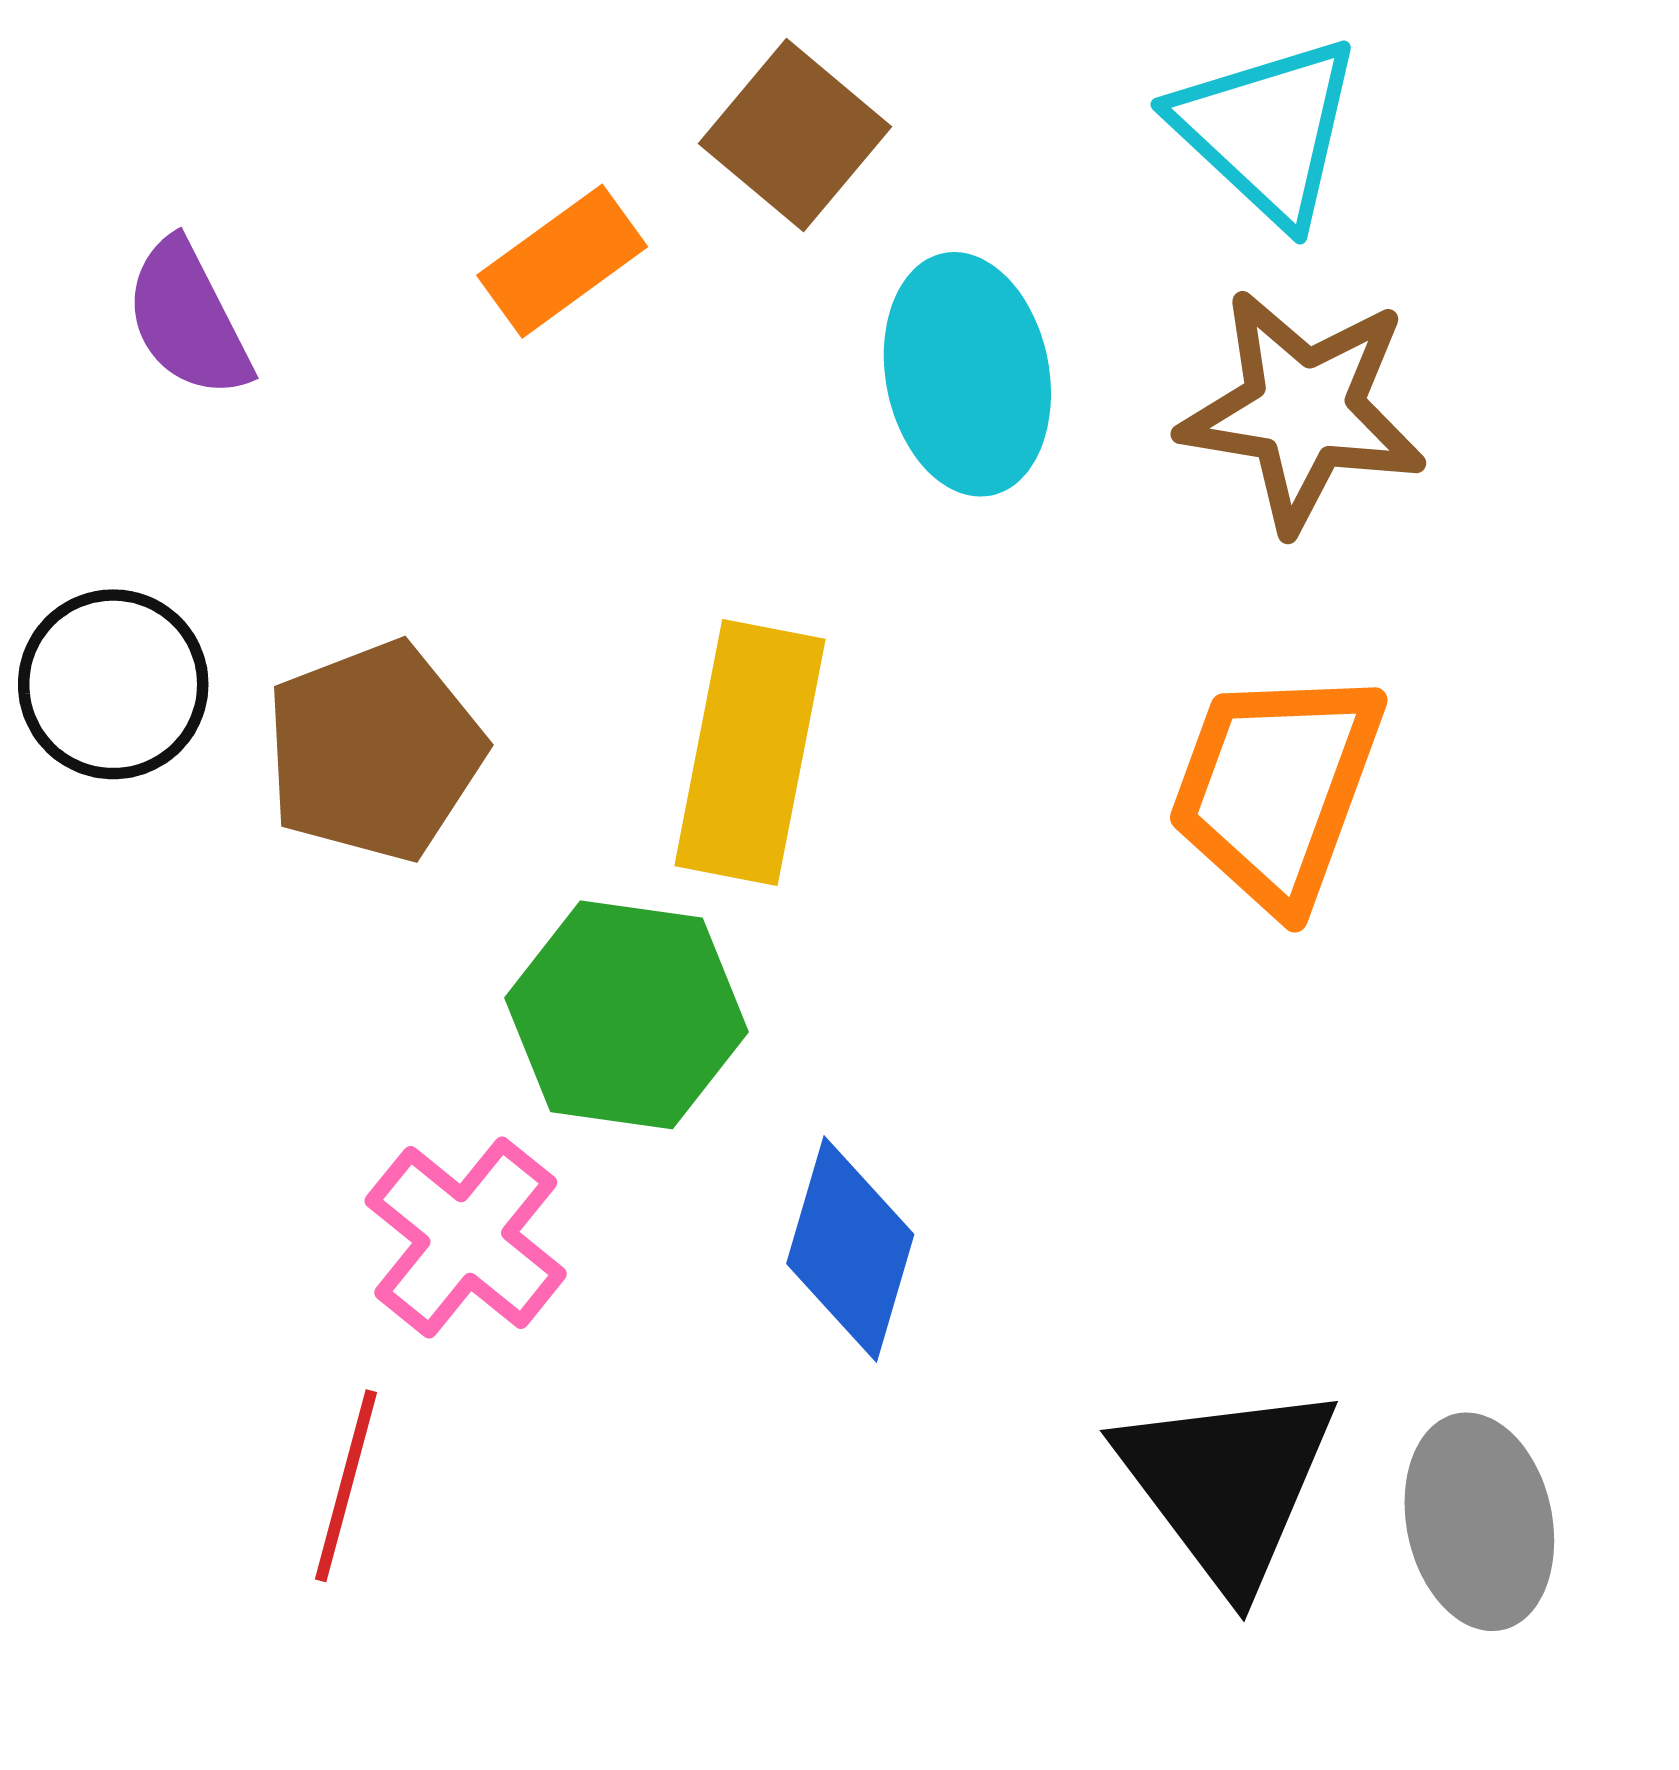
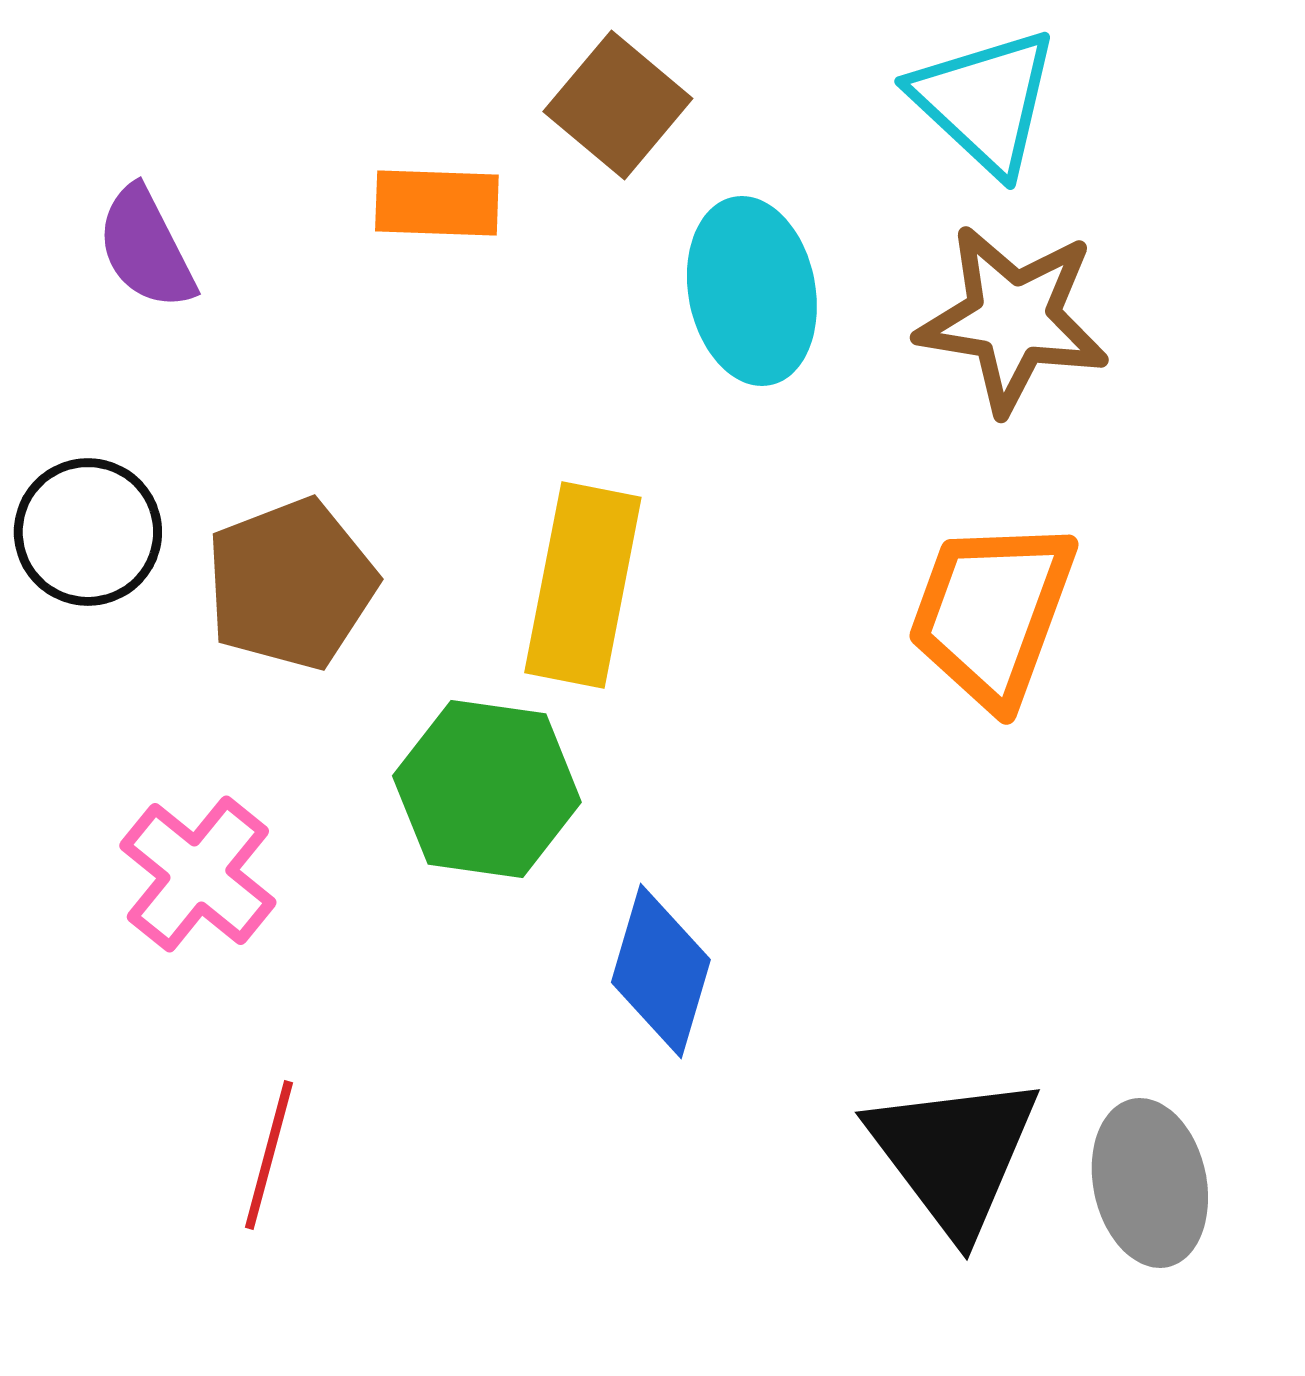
orange rectangle: (562, 261) -> (437, 203), turned 38
pink cross: (466, 1237) -> (198, 874), moved

